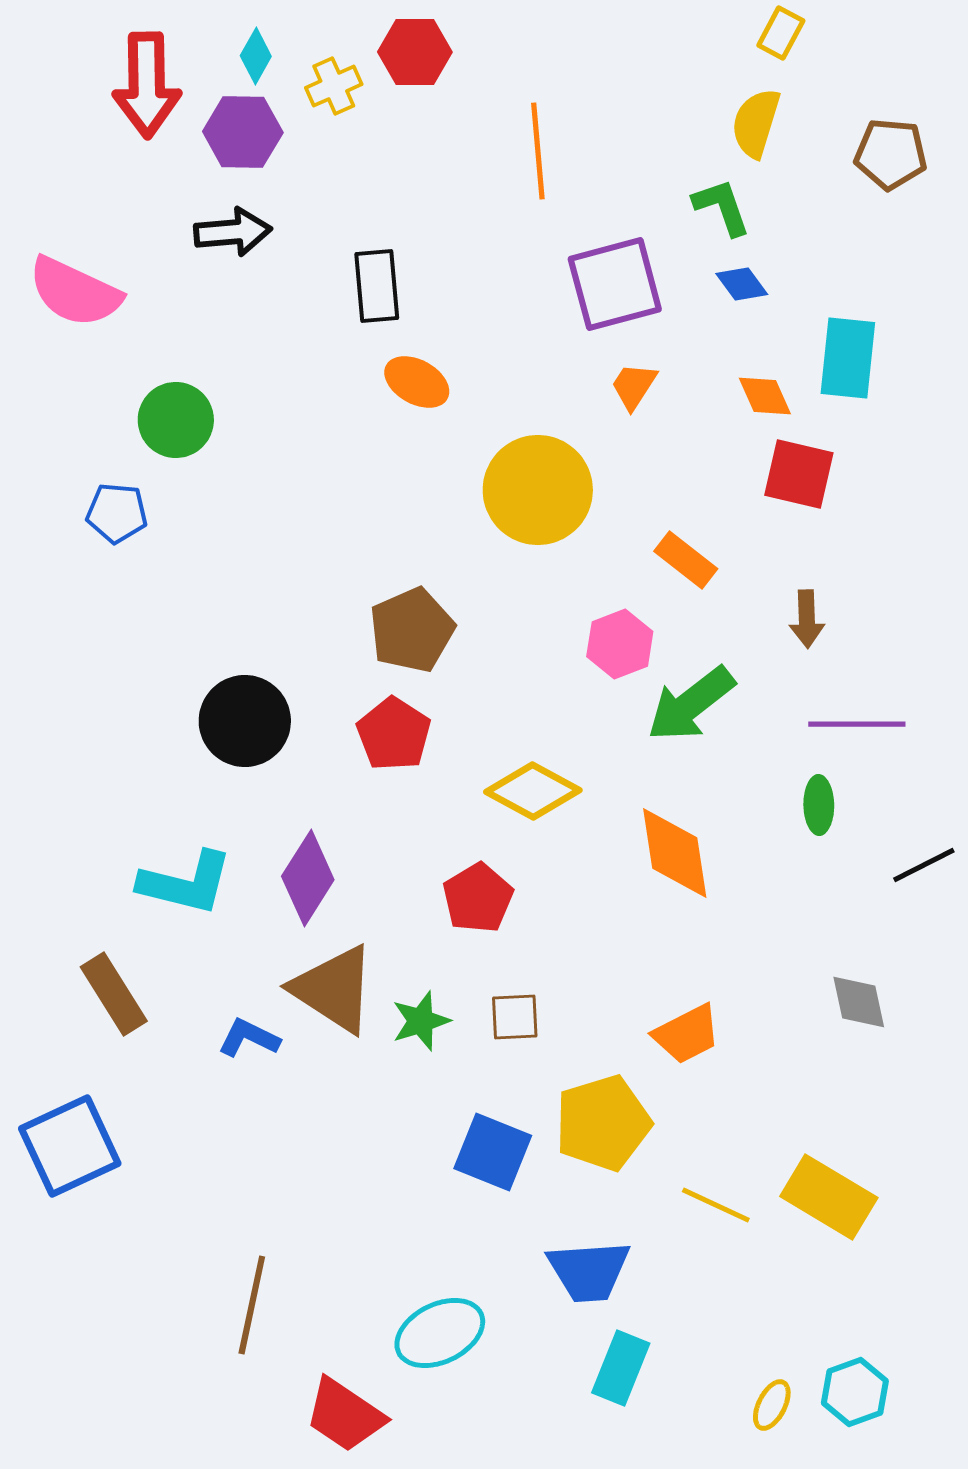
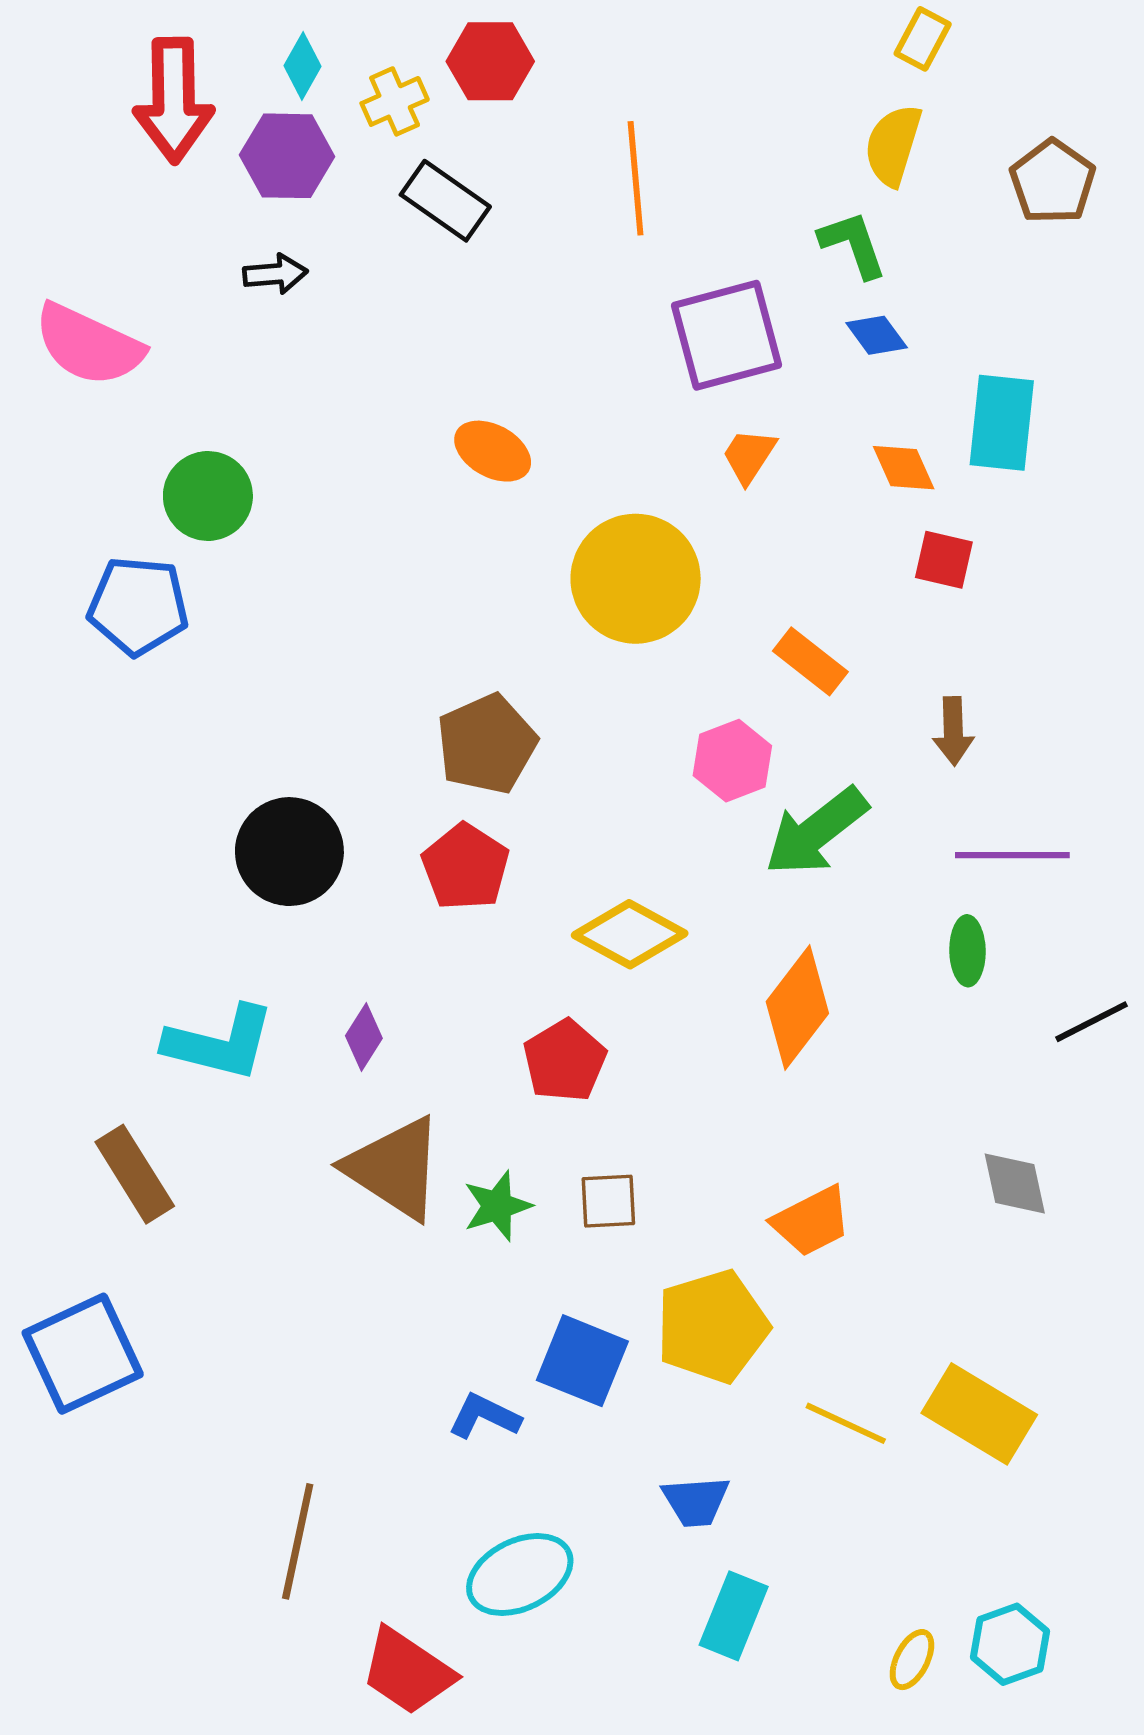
brown pentagon: (891, 154) -> (1053, 182), turned 30
black arrow: (233, 232) -> (275, 274), size x0.7
black rectangle: (377, 286) -> (445, 201), moved, turned -50
red square: (799, 474) -> (944, 560), size x0.7
blue pentagon: (117, 513) -> (138, 606), size x1.4
orange diamond: (675, 853) -> (797, 1007), turned 46
purple diamond: (308, 878) -> (364, 1037), size x0.6
blue L-shape: (249, 1038) -> (484, 1416), moved
blue trapezoid: (589, 1271) -> (696, 1501), size x0.7

